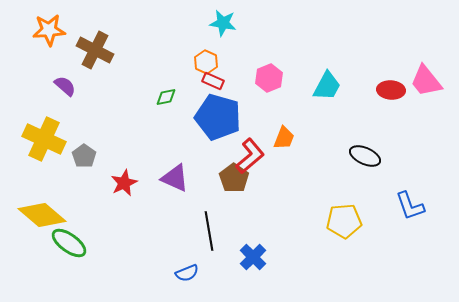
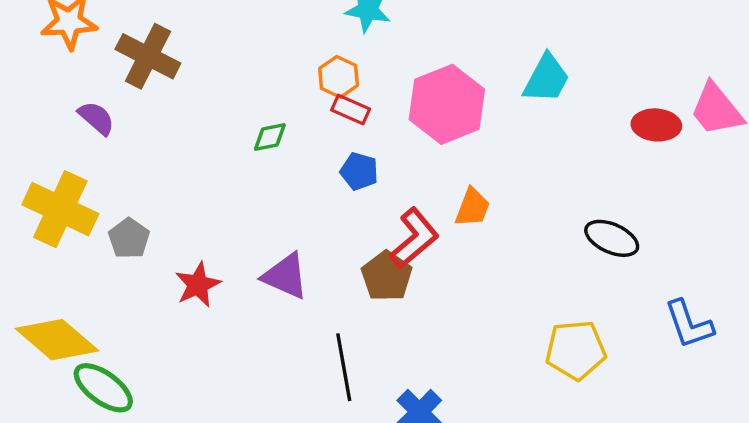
pink hexagon: (269, 78) -> (447, 104), size x1.6
cyan trapezoid: (327, 86) -> (546, 79), moved
blue pentagon: (218, 117) -> (359, 171), size x0.5

